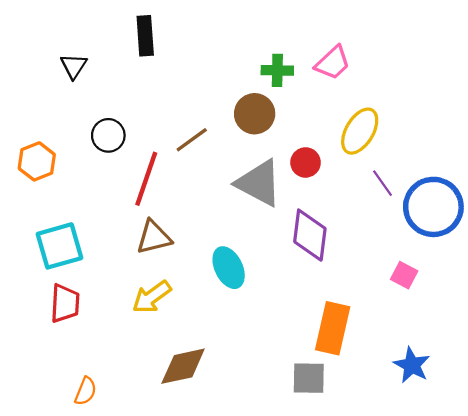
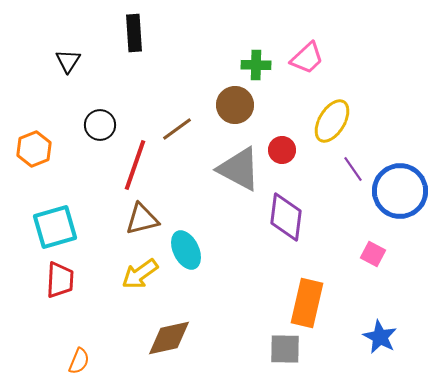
cyan ellipse: (229, 268) -> (186, 250), moved

